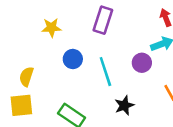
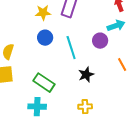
yellow star: (51, 28) -> (43, 13), moved

